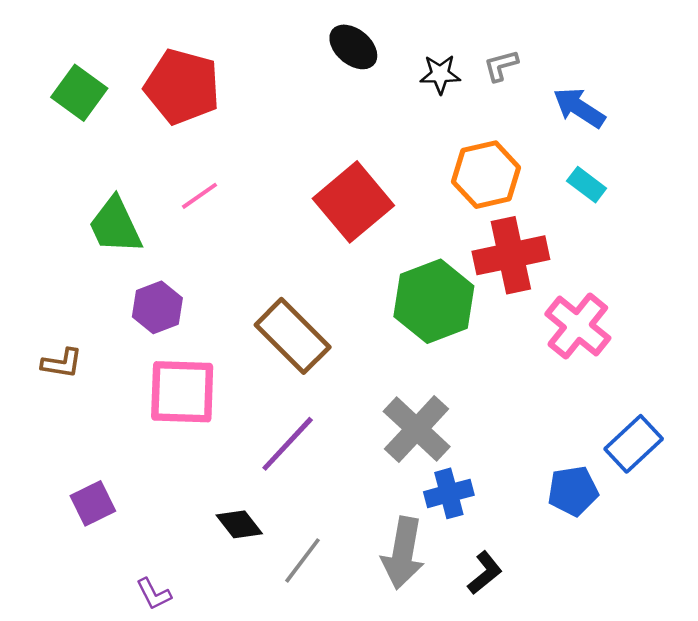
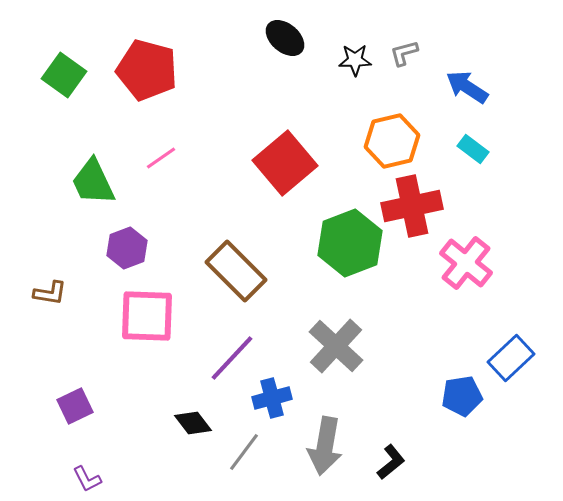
blue cross: (449, 493) -> (272, 398), moved
purple L-shape: (154, 594) -> (87, 479), moved

